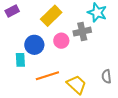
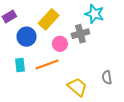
blue circle: (34, 45) -> (27, 37), moved
orange line: (47, 76) -> (47, 65), moved

